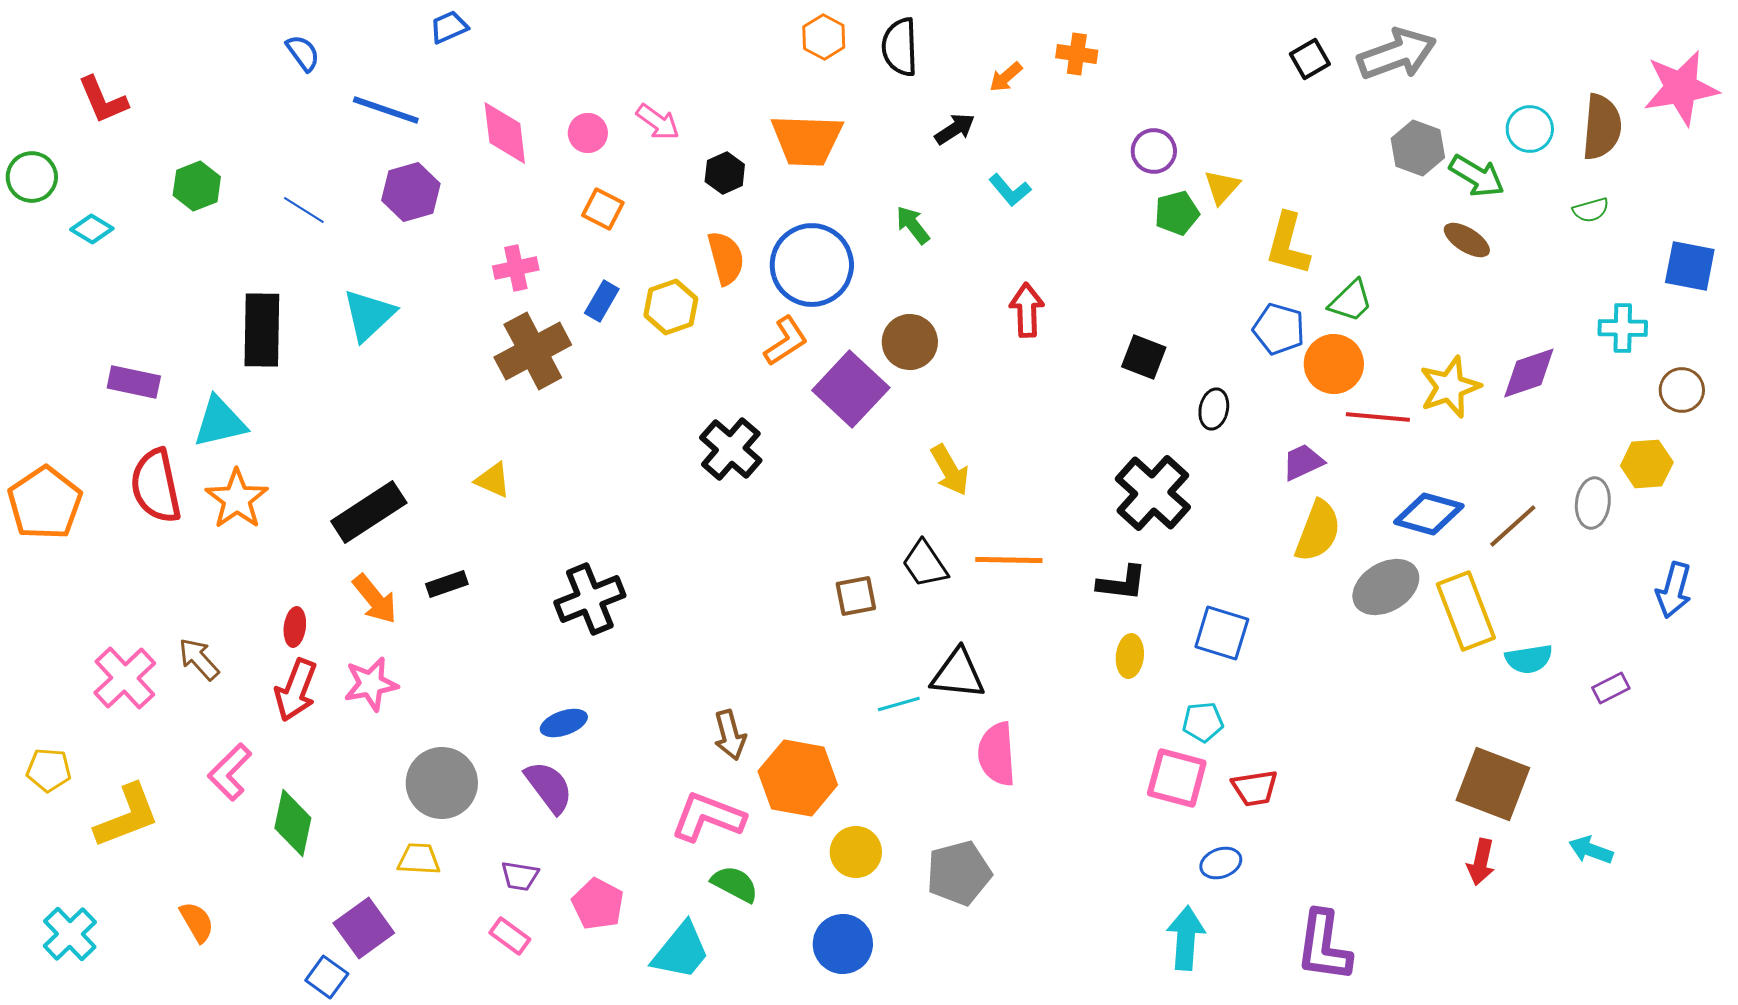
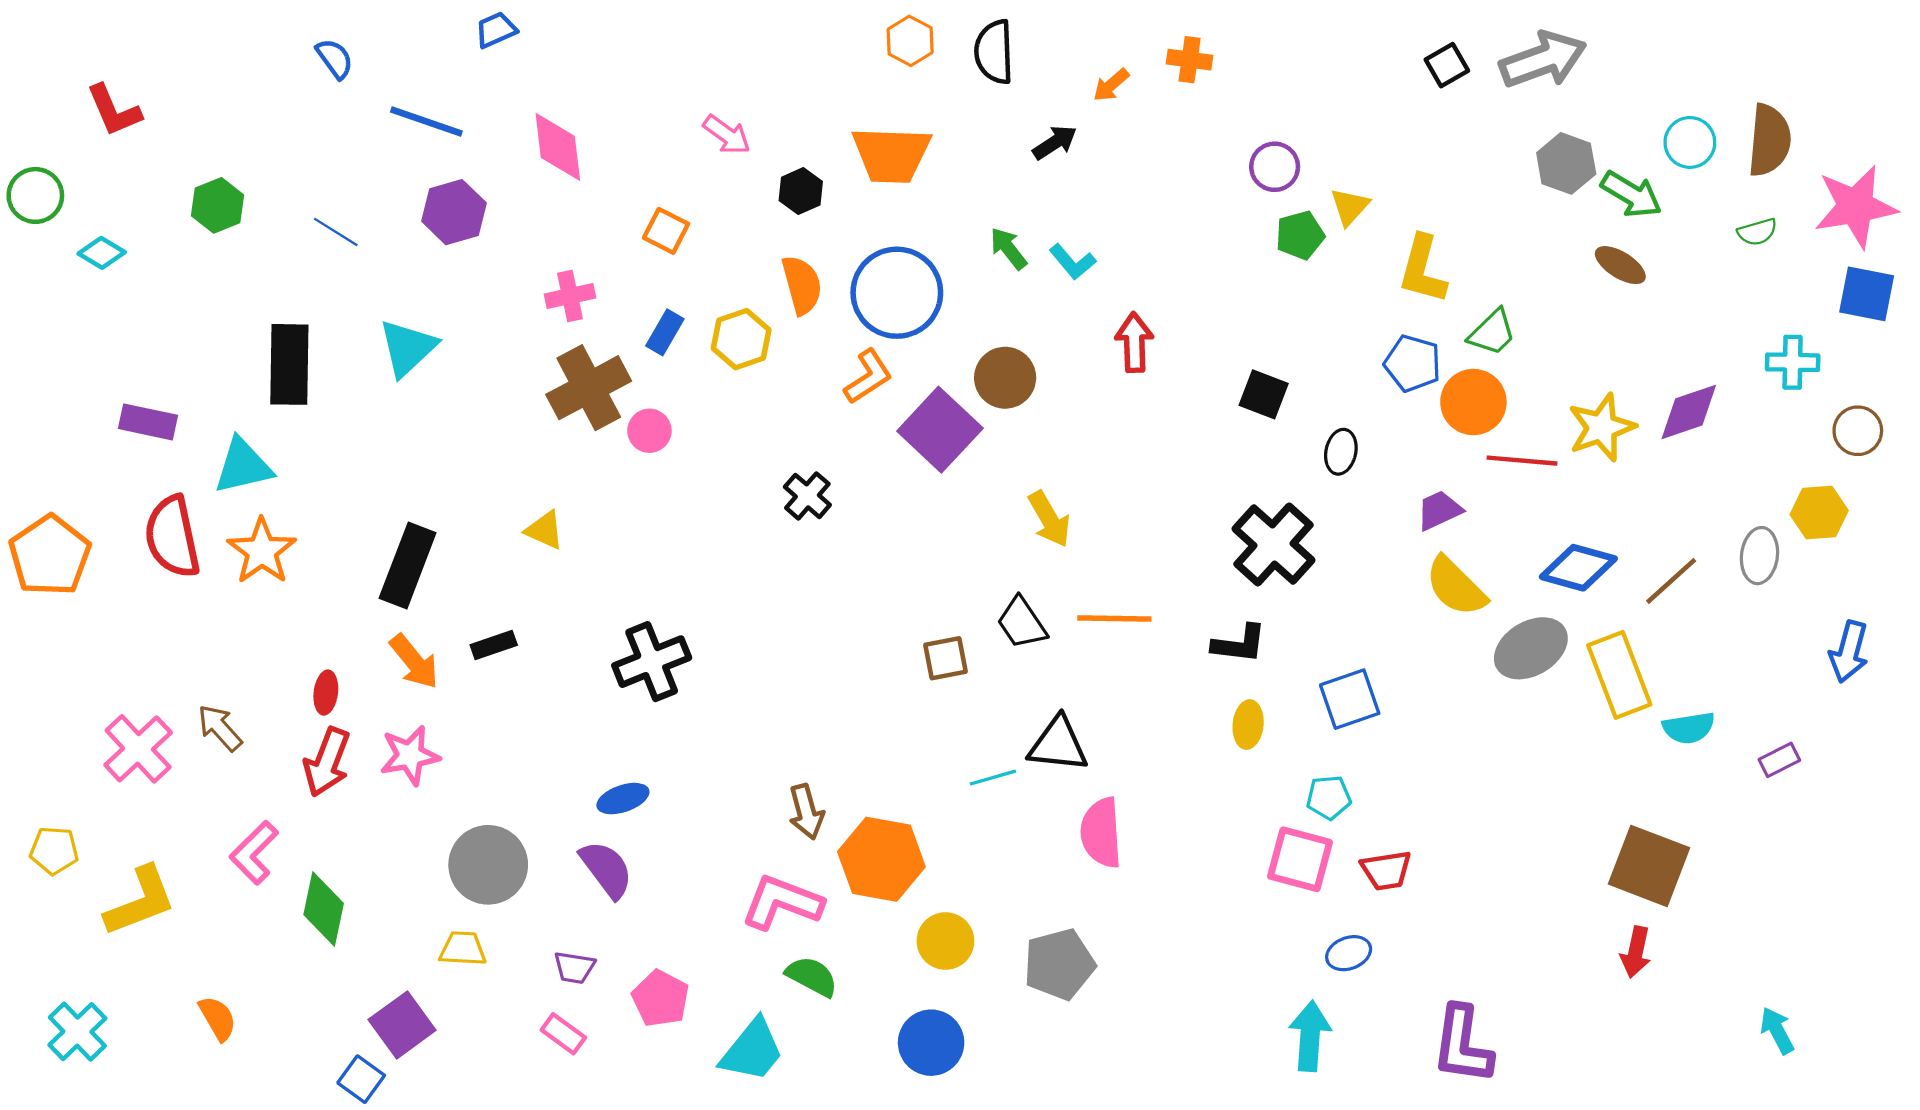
pink star: (1681, 88) -> (1856, 207), moved
pink circle: (588, 133) -> (649, 431), moved
cyan L-shape: (1010, 190) -> (1072, 262), moved
black cross: (731, 449) -> (807, 496), size x0.7
black rectangle: (369, 512) -> (408, 565), turned -36
yellow semicircle: (1318, 531) -> (1456, 586), turned 114
blue square: (1222, 633) -> (1350, 699), turned -36
cyan arrow: (1591, 850) -> (1777, 1030), moved, turned 42

